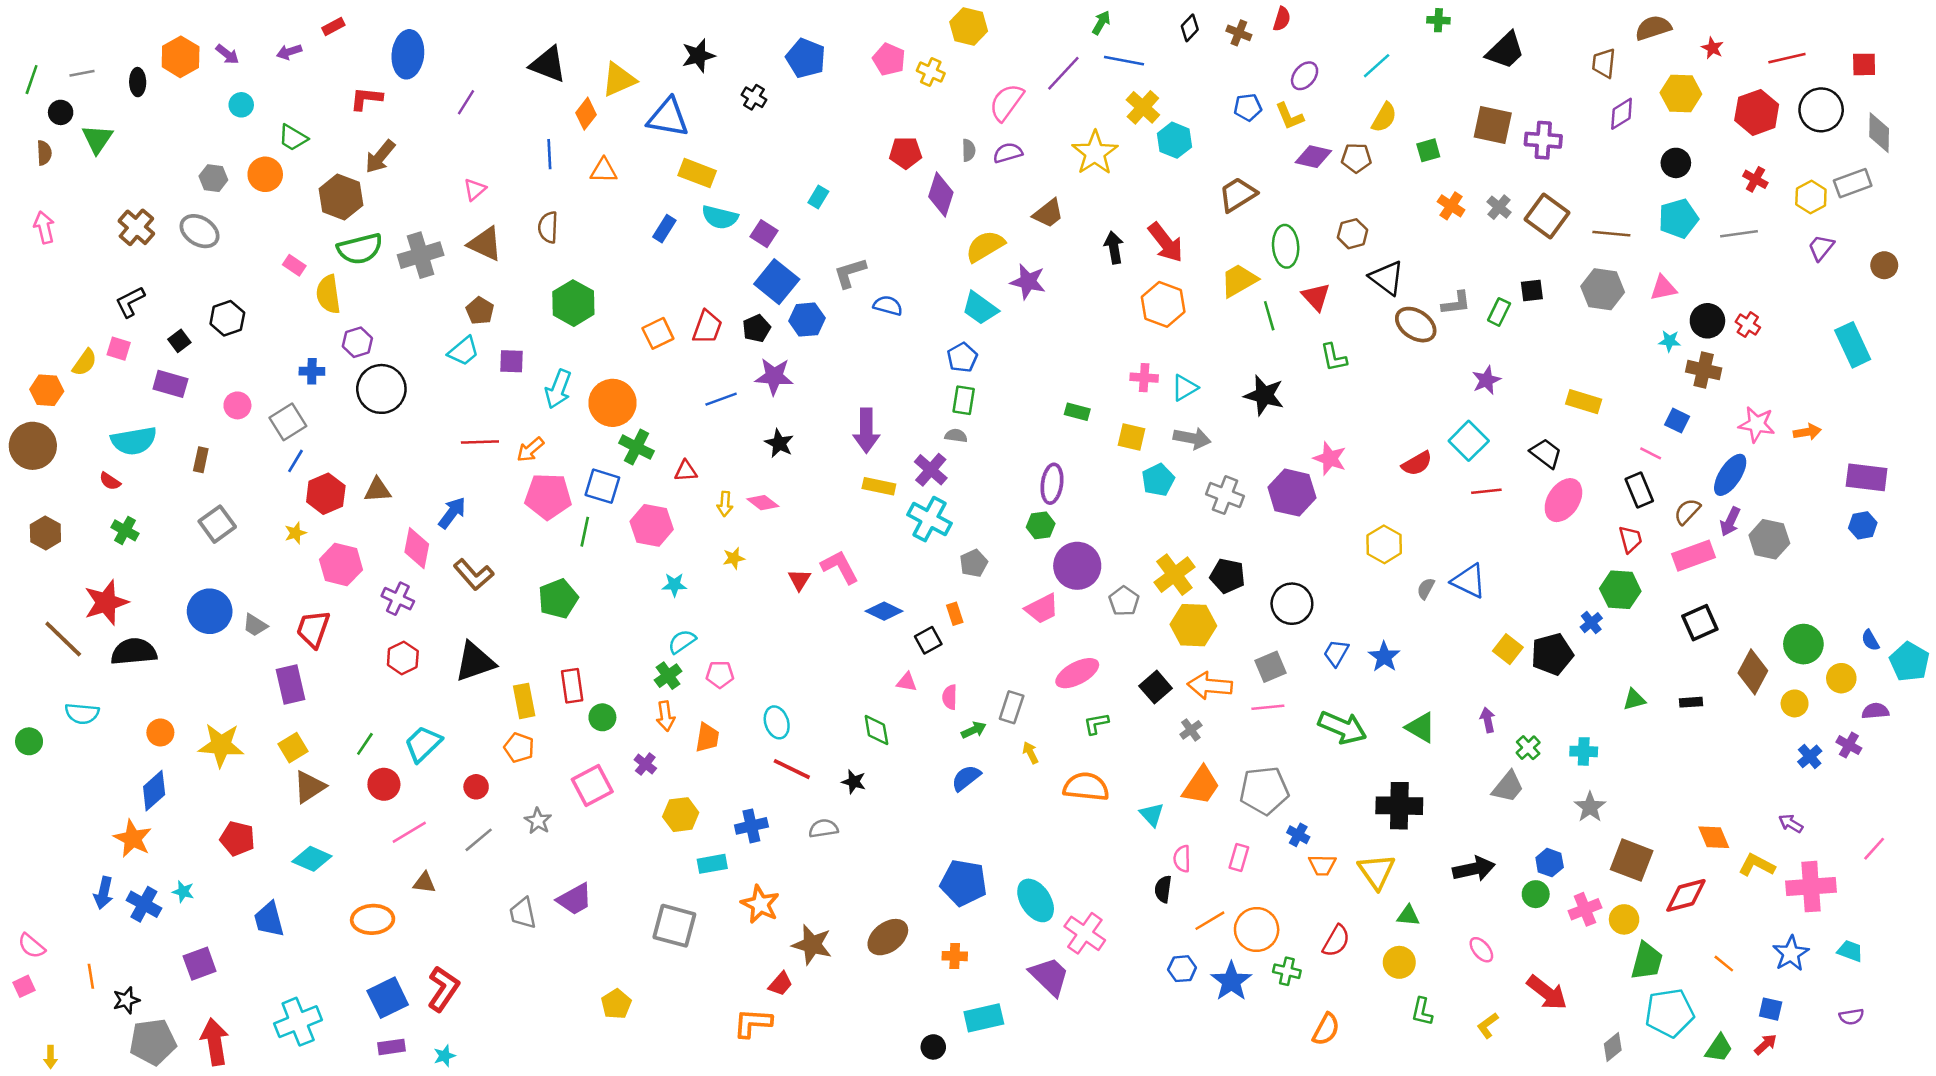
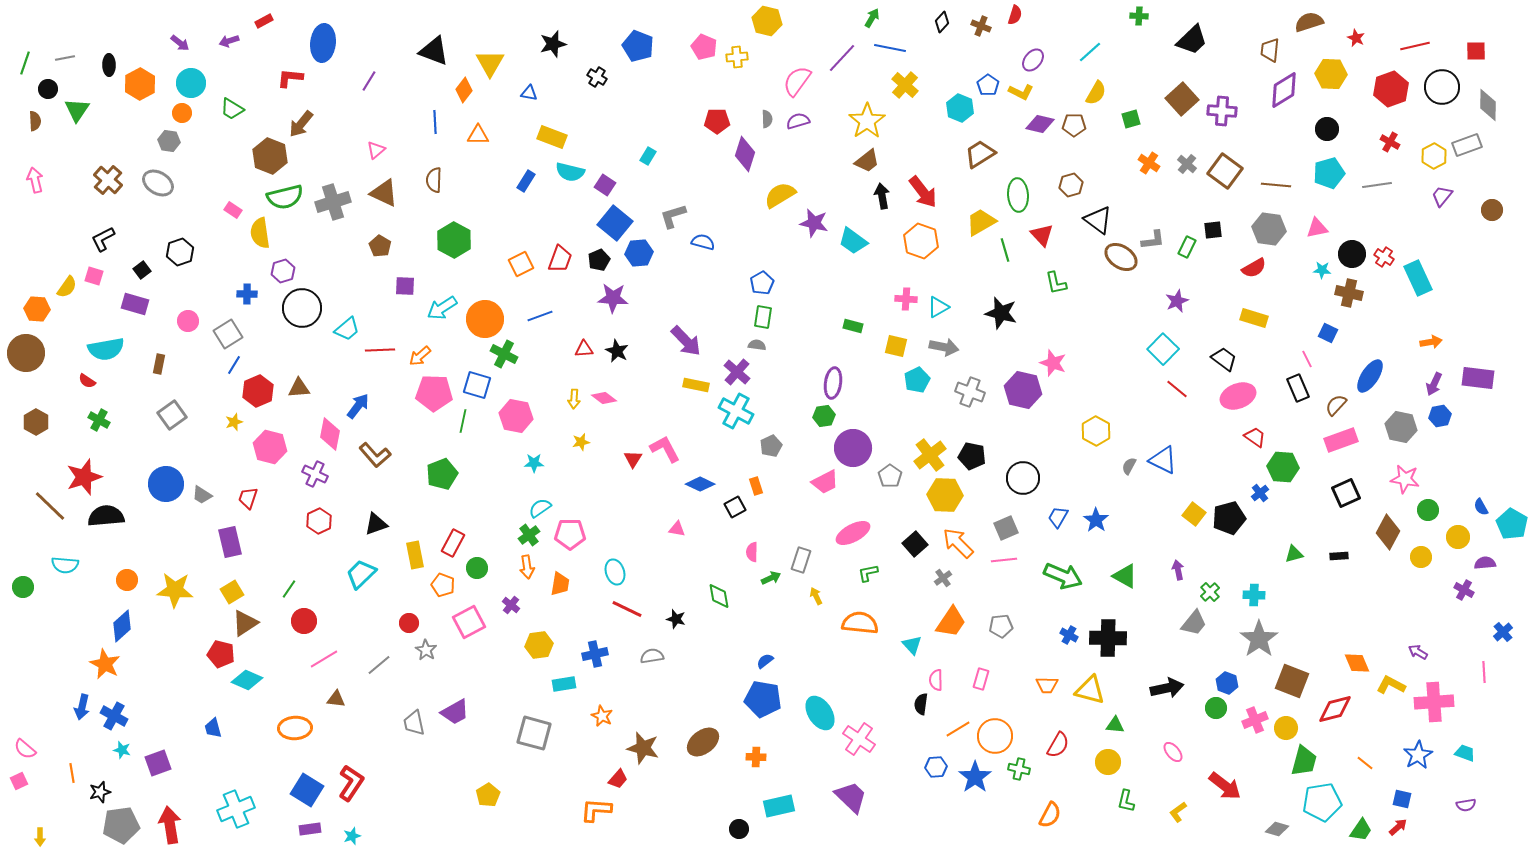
orange hexagon: (181, 57) -> (140, 84), moved
yellow cross: (931, 72) -> (737, 57), turned -30
yellow triangle: (619, 80) -> (490, 63), turned -36
cyan circle: (241, 105) -> (191, 83), size x1.5
blue pentagon: (1248, 107) -> (988, 85), turned -30
purple diamond: (1622, 114) -> (1284, 90), size x1.4
yellow L-shape: (1289, 116) -> (1021, 92), turned -40
blue triangle: (668, 117) -> (529, 93), size x0.5
brown square: (1493, 125) -> (1182, 99), turned 36
cyan hexagon: (1174, 140) -> (960, 108), moved
orange circle: (265, 174) -> (182, 113), moved, size x0.7
brown trapezoid: (1048, 213) -> (867, 161), moved
cyan trapezoid: (980, 308) -> (853, 241), moved
cyan rectangle: (1853, 345) -> (1418, 278), moved
cyan trapezoid: (463, 351) -> (347, 329), moved
cyan arrow: (558, 389) -> (442, 308), turned 36
blue line: (721, 399) -> (540, 316), moved
pink star: (1757, 424) -> (1405, 479), moved
purple arrow: (866, 431) -> (686, 341), turned -44
pink line: (1651, 453) -> (1307, 359), turned 36
red semicircle: (1417, 463) -> (1254, 268), moved
red triangle: (686, 471) -> (584, 349), moved
red line: (1486, 491) -> (1177, 389), turned 45
pink ellipse: (1563, 500) -> (1238, 396), turned 36
purple arrow: (1730, 522) -> (1434, 384), moved
blue hexagon: (1863, 525) -> (1440, 416), moved
red trapezoid: (1630, 539) -> (1255, 437), moved, turned -40
red trapezoid: (313, 629) -> (248, 498), size x0.7
green circle: (1803, 644) -> (1428, 510), size x0.7
black triangle: (475, 662) -> (376, 524), size x0.7
pink pentagon: (720, 674) -> (570, 534), size x1.4
pink triangle: (907, 682) -> (677, 529), moved
red rectangle: (572, 686) -> (453, 543), turned 36
orange arrow: (1210, 686) -> (958, 543), turned 40
green diamond: (876, 730) -> (719, 596), moved
cyan trapezoid: (423, 744) -> (361, 574), moved
orange pentagon: (519, 748) -> (443, 585), moved
blue cross: (1810, 756) -> (1503, 632), moved
blue semicircle: (966, 778) -> (765, 661), moved, size x0.7
red circle: (476, 787) -> (409, 623), moved
gray pentagon: (1264, 791) -> (1001, 626), size x0.6
gray star: (1590, 807) -> (1259, 639), size x1.5
blue cross: (1298, 835) -> (1069, 635), moved
red pentagon: (237, 839) -> (221, 654), moved
pink line: (1874, 849) -> (1484, 672), turned -45
yellow triangle: (1377, 871) -> (1090, 690), turned -40
cyan star: (183, 892) -> (122, 750), moved
orange star: (760, 904) -> (602, 716), size x0.7
blue trapezoid: (269, 919) -> (213, 728), size x0.7
purple trapezoid: (1049, 976) -> (851, 797), moved
blue square: (388, 998) -> (307, 790), turned -32
gray diamond: (1613, 1047) -> (1277, 829), turned 55

